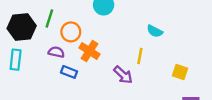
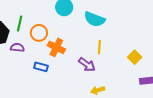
cyan semicircle: (155, 31) -> (95, 19), moved, size x1.5
purple semicircle: (56, 52) -> (17, 48), moved
yellow square: (180, 72) -> (135, 57), turned 32

